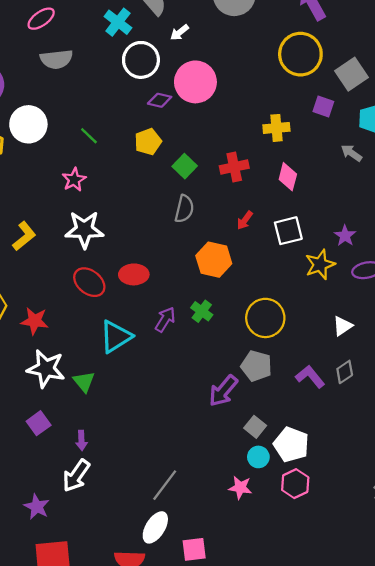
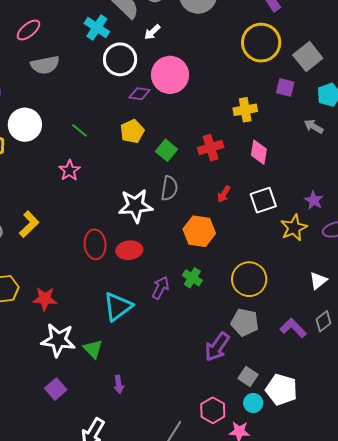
white star: (84, 230) -> (136, 206), moved
red ellipse: (89, 282) -> (95, 244), moved, turned 52
purple arrow: (81, 440) -> (119, 384), moved
pink hexagon: (295, 484) -> (213, 410), moved

